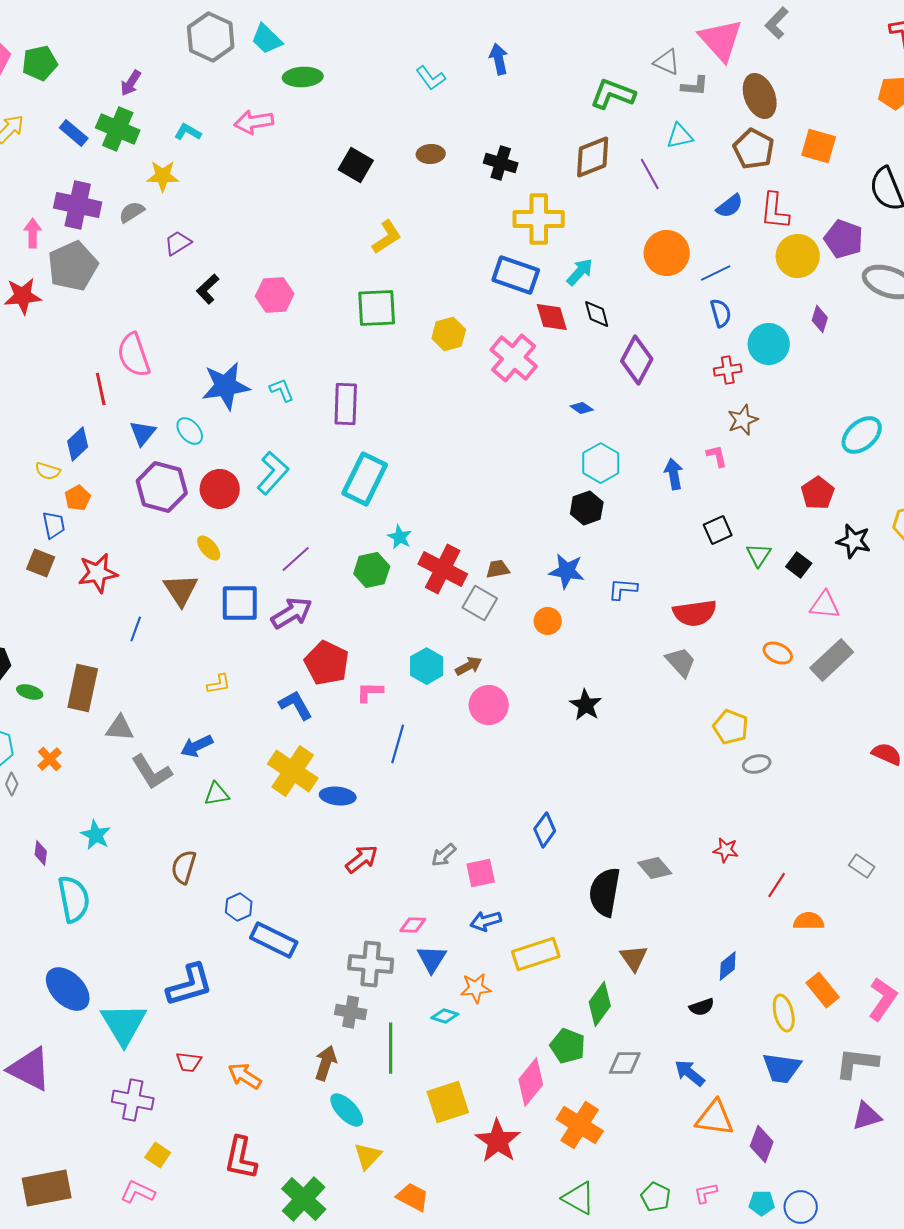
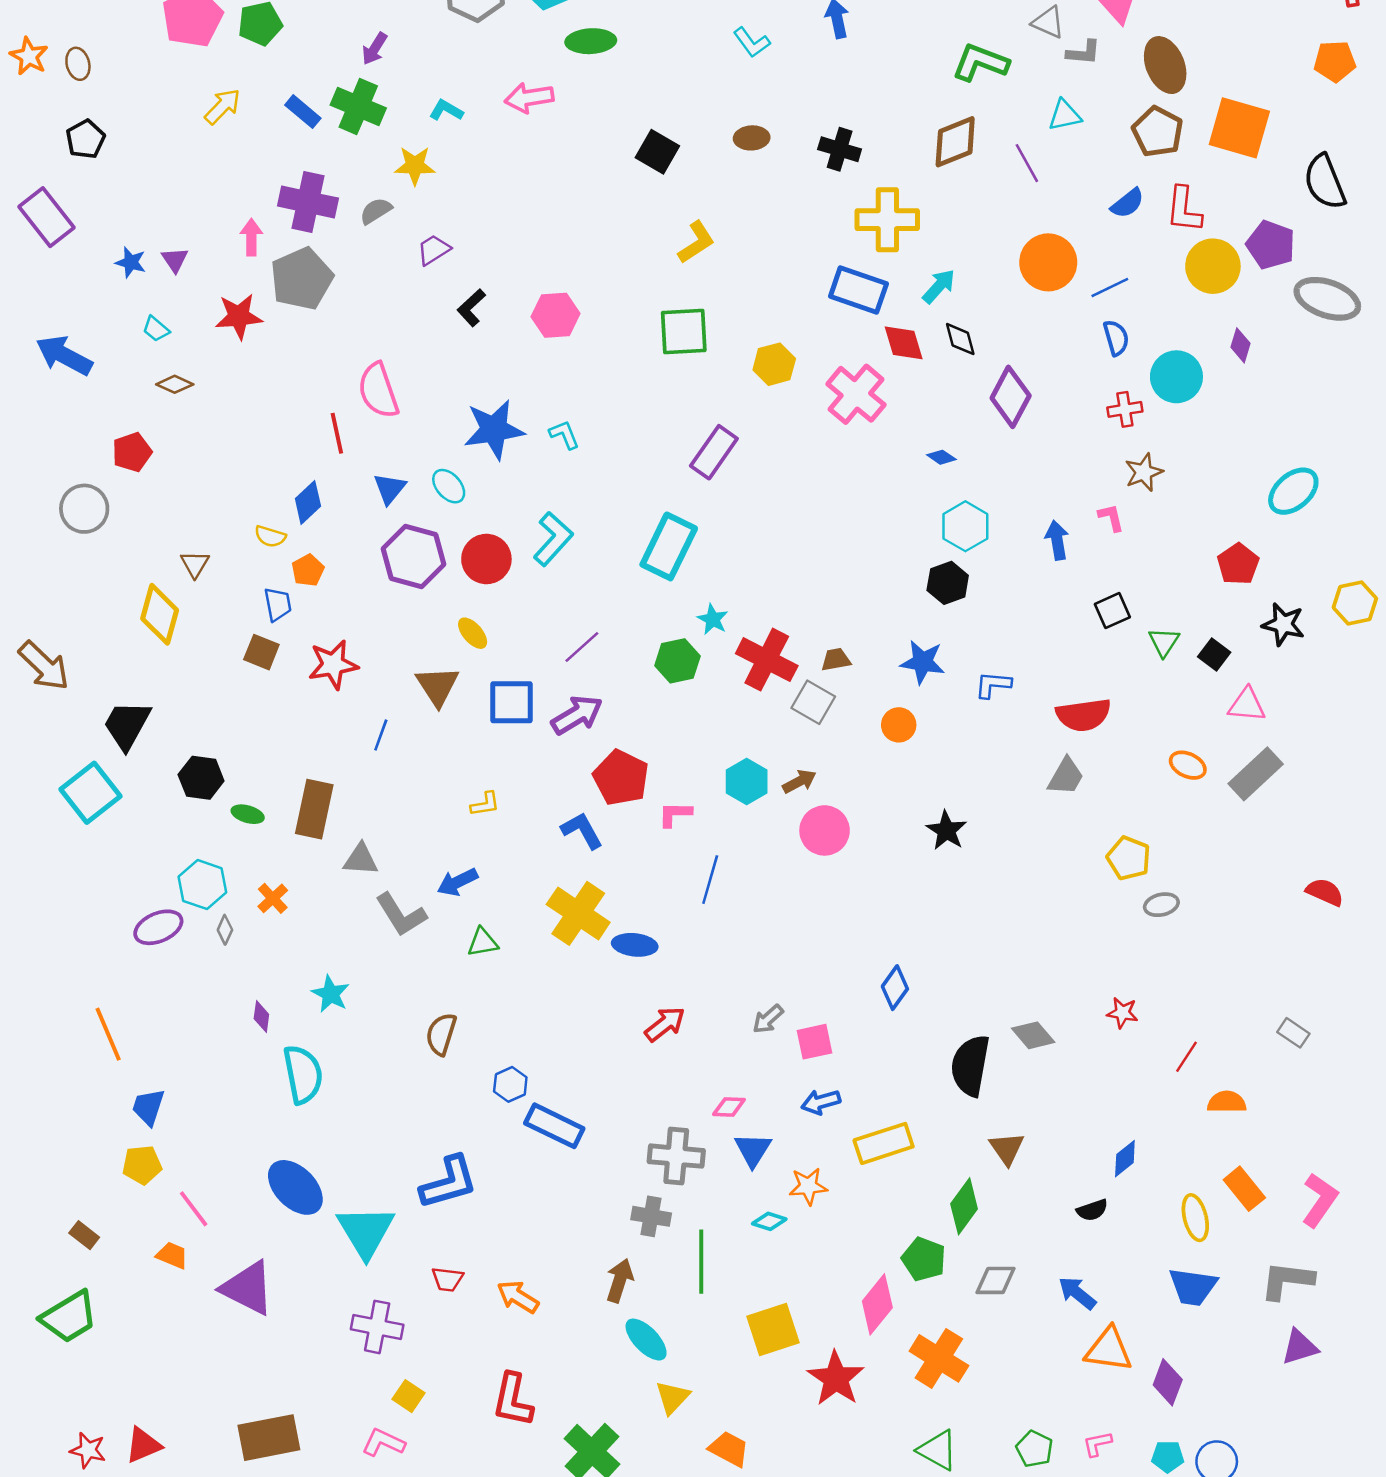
orange square: (819, 146) -> (1239, 128), size x1.4
purple rectangle: (346, 404) -> (714, 452), moved, turned 33
gray trapezoid: (681, 662) -> (1066, 776), turned 72

